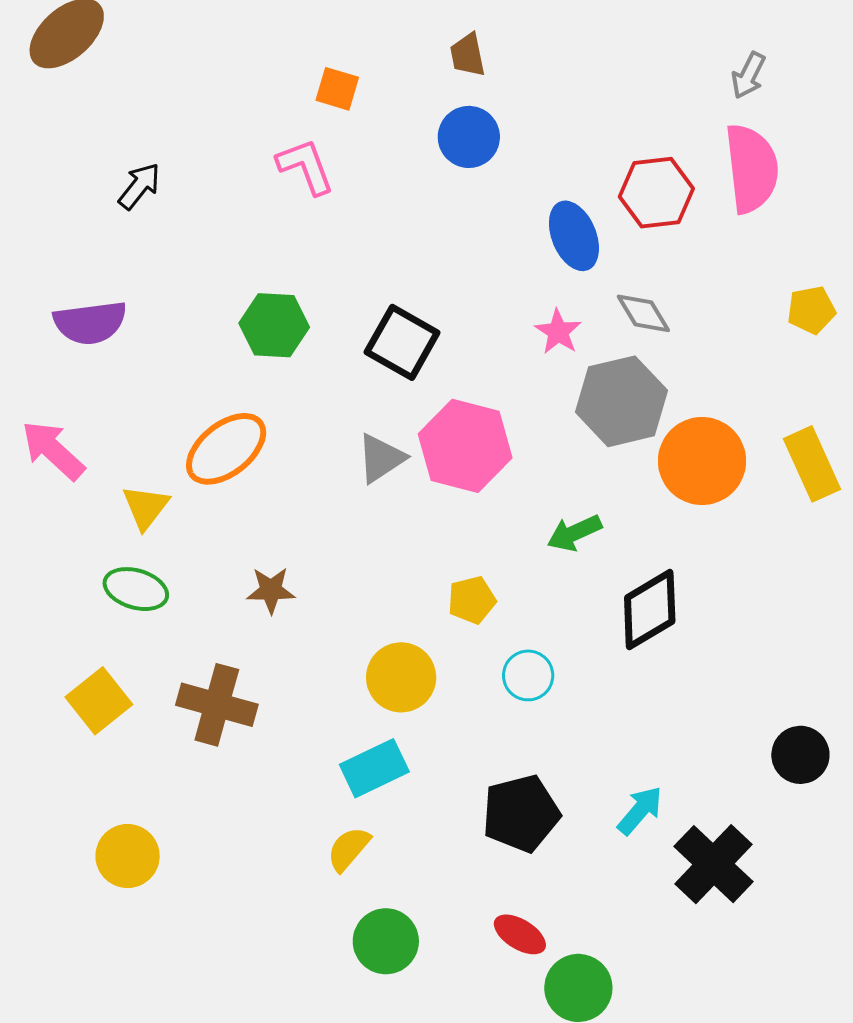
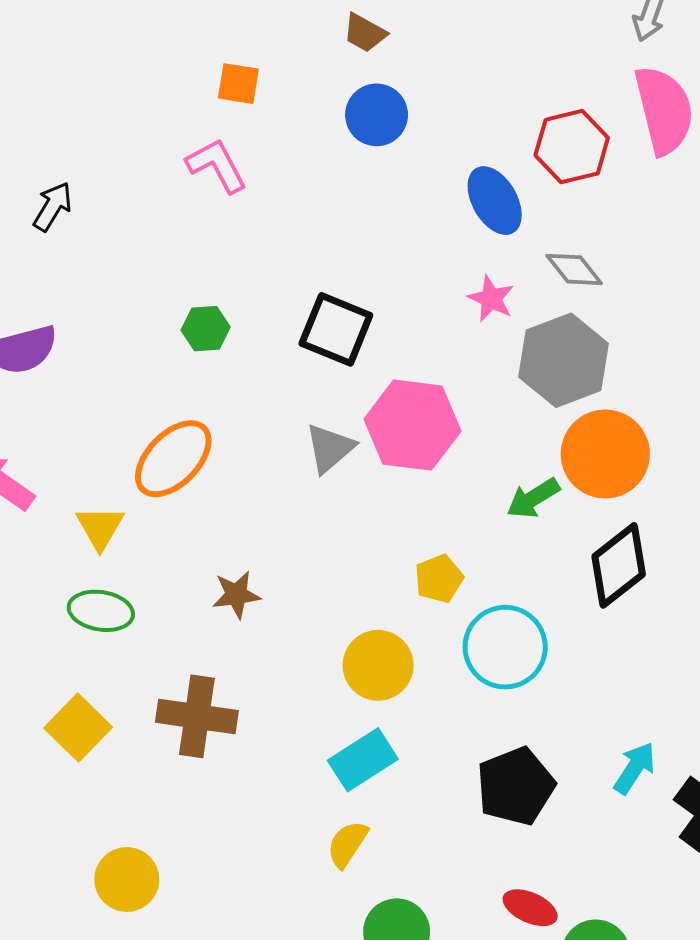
brown trapezoid: (468, 55) -> (365, 33), turned -42
green hexagon: (274, 325) -> (206, 329), size x0.7
orange circle: (702, 461) -> (605, 454), moved
cyan circle: (528, 675) -> (505, 647), size x1.6

